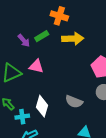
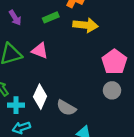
purple arrow: (24, 41) -> (15, 18), moved
gray semicircle: (74, 102) -> (66, 108), moved

